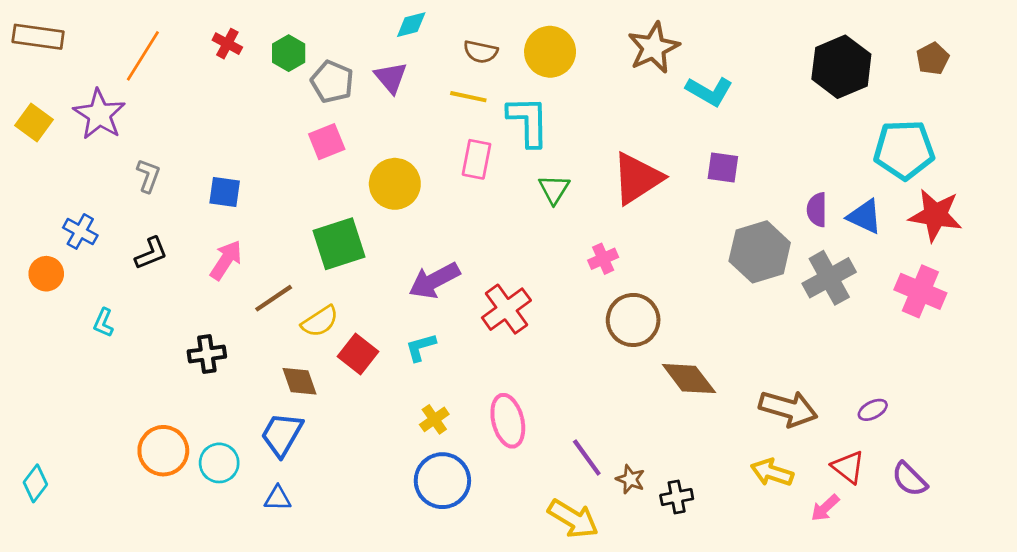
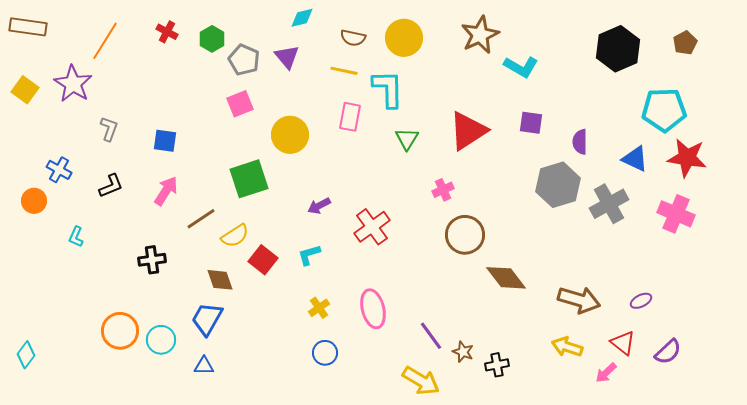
purple semicircle: (817, 210) -> (580, 142), moved
purple arrow: (434, 280) -> (319, 206), size x0.6
purple semicircle: (909, 479) -> (668, 352), turned -88
blue circle: (442, 481) -> (325, 353), size x0.6

